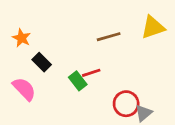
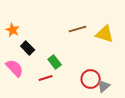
yellow triangle: (153, 27) -> (105, 34), moved, turned 36
red line: (91, 73) -> (46, 78), moved

